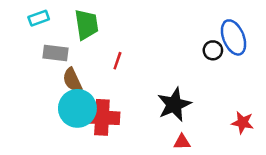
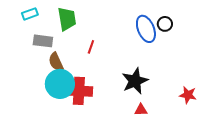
blue ellipse: (234, 37) -> (146, 29), moved
black circle: (213, 50) -> (165, 24), moved

